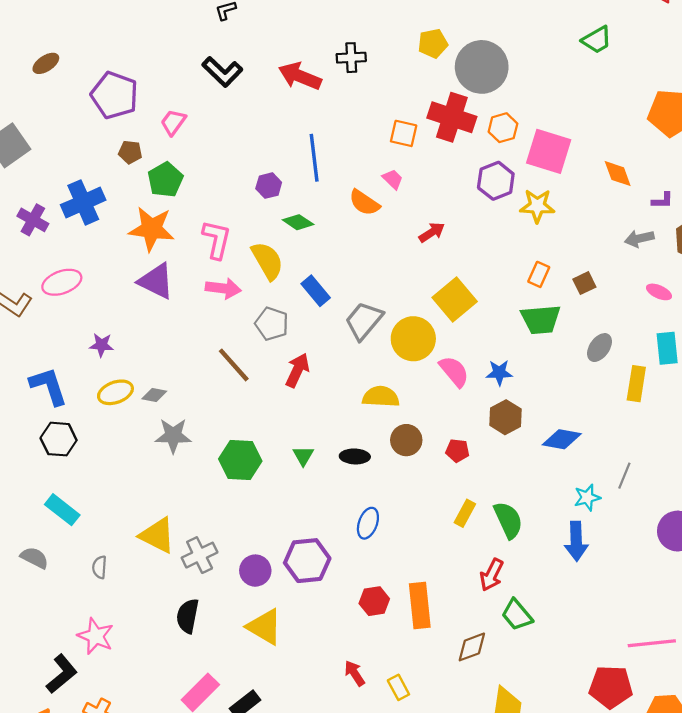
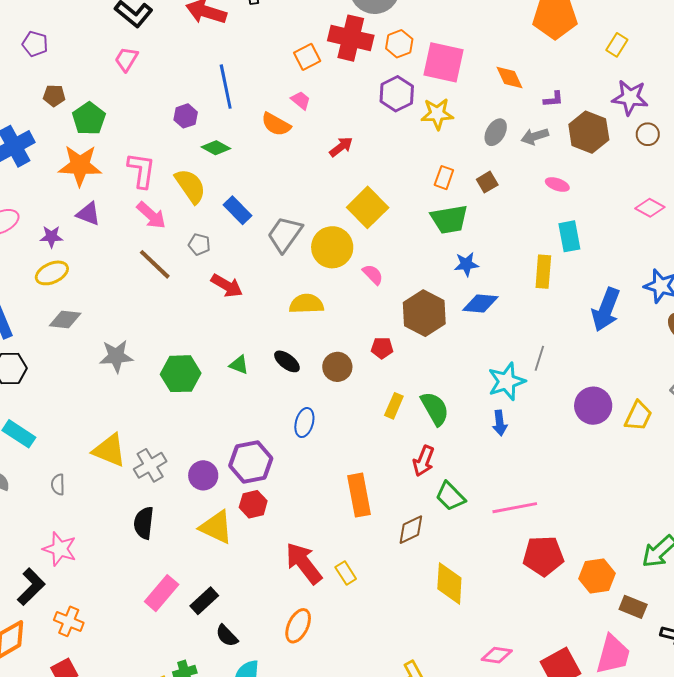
purple pentagon: (115, 95) -> (35, 44), size x0.6
pink trapezoid: (173, 122) -> (126, 59), moved
orange square: (404, 133) -> (307, 57), turned -36
purple triangle: (156, 281) -> (88, 214), size x0.7
pink arrow: (223, 288) -> (151, 215), turned 40
gray pentagon: (272, 324) -> (199, 244), size x0.7
purple star: (102, 345) -> (51, 237), moved
gray ellipse: (599, 348) -> (496, 132), moved
brown line: (234, 365) -> (155, 264), moved
red arrow: (297, 370) -> (227, 286), turned 100
pink semicircle: (454, 371) -> (373, 274), size x0.7
blue star: (499, 373) -> (466, 264), moved
yellow ellipse: (115, 392) -> (52, 273), moved
gray diamond: (154, 395) -> (65, 320), moved, size x1.4
brown hexagon: (506, 417) -> (424, 313), size x1.4
blue diamond: (562, 439) -> (480, 304), moved
brown circle: (406, 440) -> (337, 367), moved
green triangle: (303, 456) -> (239, 365), turned -35
black ellipse: (355, 456) -> (287, 361), turned 40
cyan star: (587, 497) -> (507, 381), size x1.5
blue arrow: (576, 541) -> (500, 423), size x0.7
red hexagon: (374, 601) -> (253, 504), moved
pink line: (652, 643) -> (515, 508), moved
red arrow: (355, 673) -> (304, 563), size x1.8

